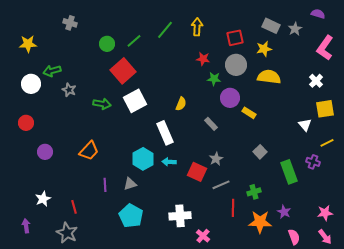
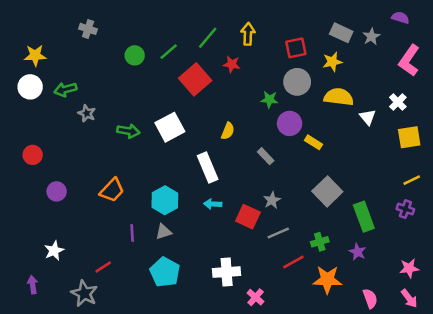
red star: (203, 59) -> (232, 64), moved
red square: (123, 71) -> (195, 79), moved
white circle: (31, 84) -> (30, 87), moved
white triangle: (305, 125) -> (368, 117), moved
gray square: (260, 152) -> (327, 191), size x1.6
cyan hexagon: (143, 159) -> (165, 200), moved
purple cross: (313, 162) -> (405, 209), moved
red line: (74, 207) -> (103, 267), moved, turned 72
red line: (233, 208) -> (293, 262), turned 60
purple star: (284, 212) -> (358, 252), moved

